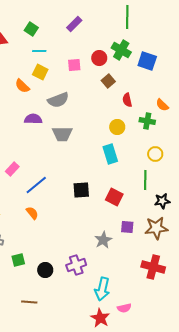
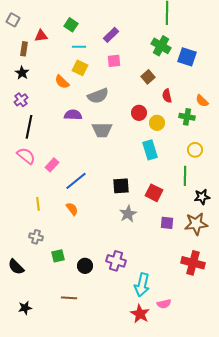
purple rectangle: (74, 24) -> (111, 35), moved
red circle: (99, 58) -> (139, 113), moved
gray star: (103, 240) -> (128, 214), moved
purple cross: (76, 265) -> (116, 261), turned 36

